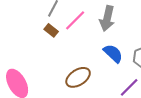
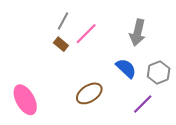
gray arrow: (107, 18) -> (138, 33), moved

